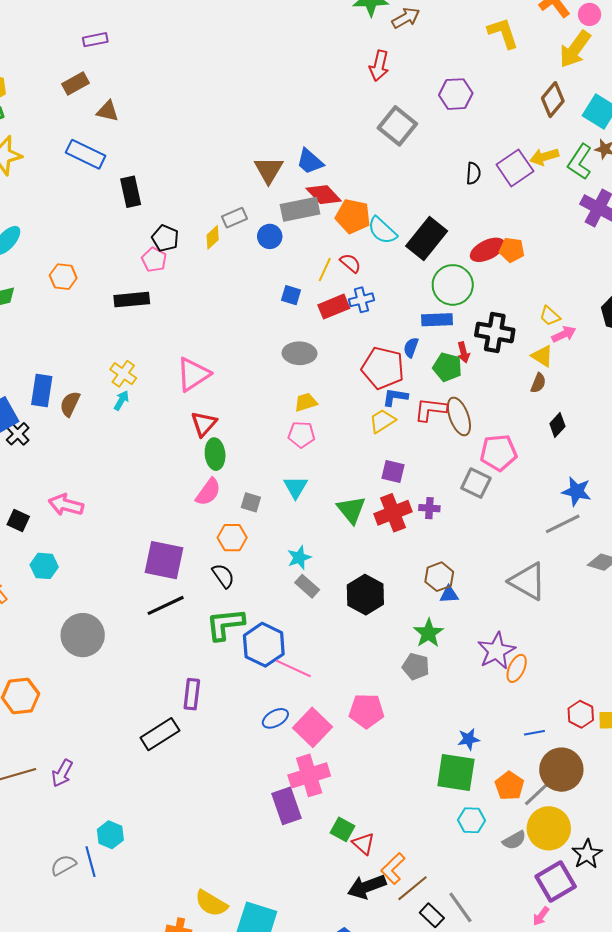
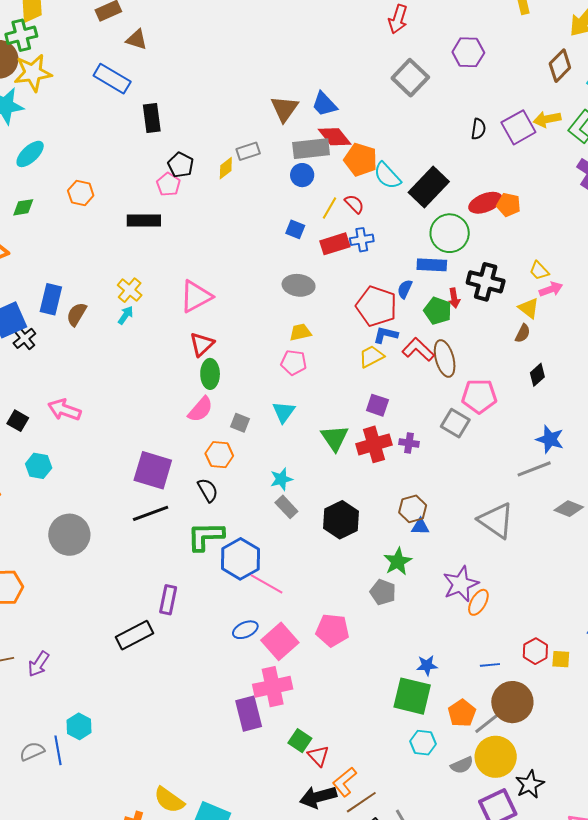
blue circle: (270, 236) -> (302, 175), moved
red L-shape: (431, 410) -> (418, 350), turned 32

